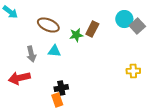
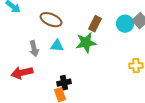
cyan circle: (124, 19) -> (125, 24), moved
green star: (76, 35) -> (86, 43), moved, size x1.5

